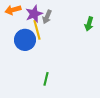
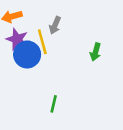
purple star: (34, 14) -> (17, 39), moved, turned -30
green arrow: (89, 24) -> (96, 52), moved

